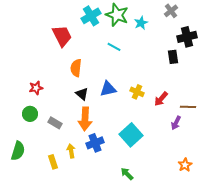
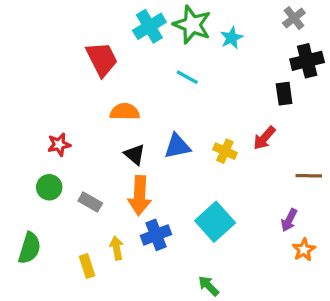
gray cross: (171, 11) -> (294, 18), moved
orange semicircle: (76, 68) -> (125, 112), turned 84
red arrow: (161, 99) -> (264, 138), moved
purple arrow: (176, 123) -> (289, 220), moved
orange star: (185, 165) -> (304, 250), moved

